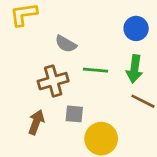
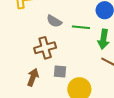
green line: (95, 70) -> (81, 27), moved

